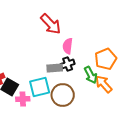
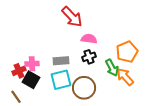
pink semicircle: (68, 46) -> (89, 39), turned 91
gray rectangle: (55, 68) -> (61, 61), moved
pink cross: (23, 99) -> (32, 64), moved

